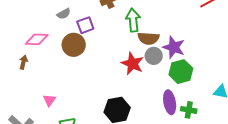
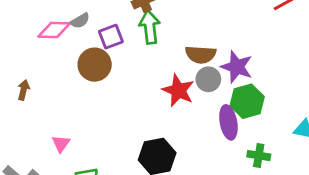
green arrow: (133, 20) -> (150, 27), moved
pink diamond: (37, 39) -> (54, 30), moved
purple ellipse: (170, 102) -> (228, 122), moved

